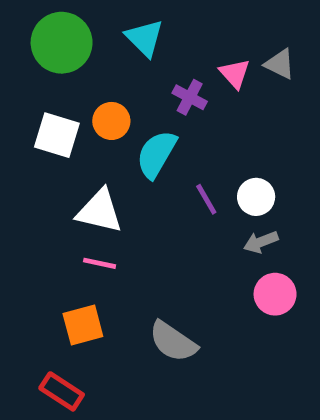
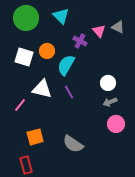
purple line: (206, 199) -> (69, 92), moved
pink line: (100, 263) -> (20, 105), moved, turned -64
red rectangle: (62, 391) -> (26, 165), turned 42

